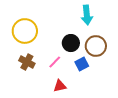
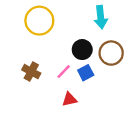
yellow circle: (25, 31) -> (39, 21), moved
blue square: (82, 64) -> (86, 73), moved

